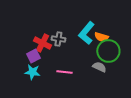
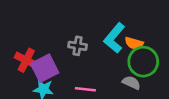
red cross: (42, 43) -> (26, 60), moved
purple square: (33, 56) -> (45, 68), size x1.5

